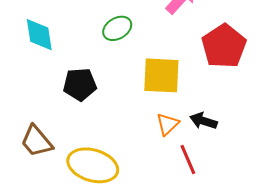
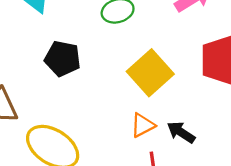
yellow square: (161, 75) -> (150, 73), turned 30

